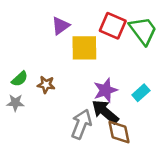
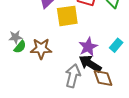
brown star: (46, 85) -> (41, 49), size x1.5
gray star: (15, 103) -> (15, 37), moved

